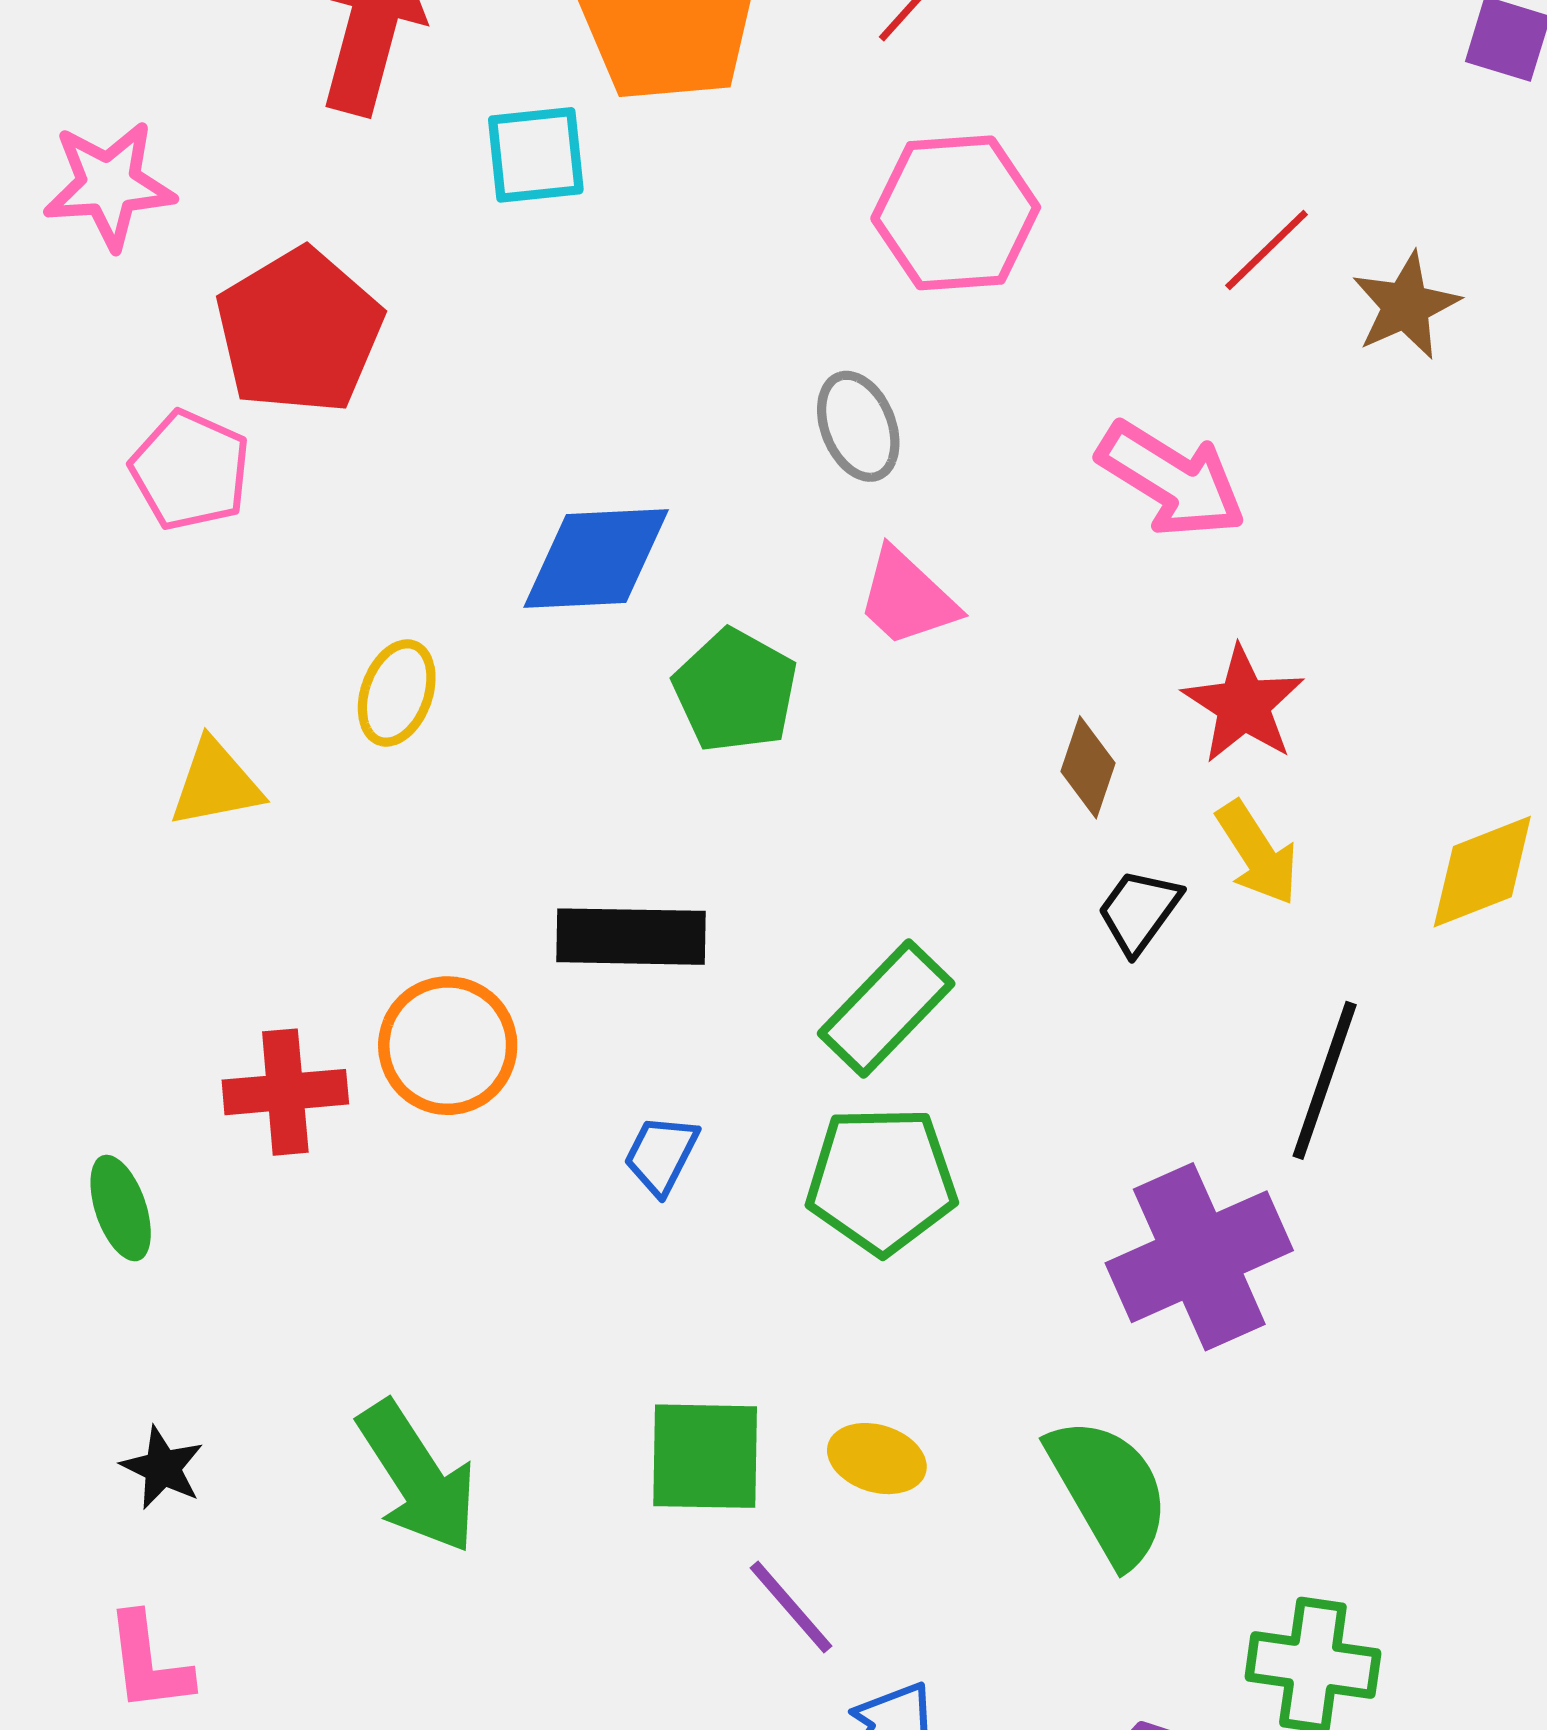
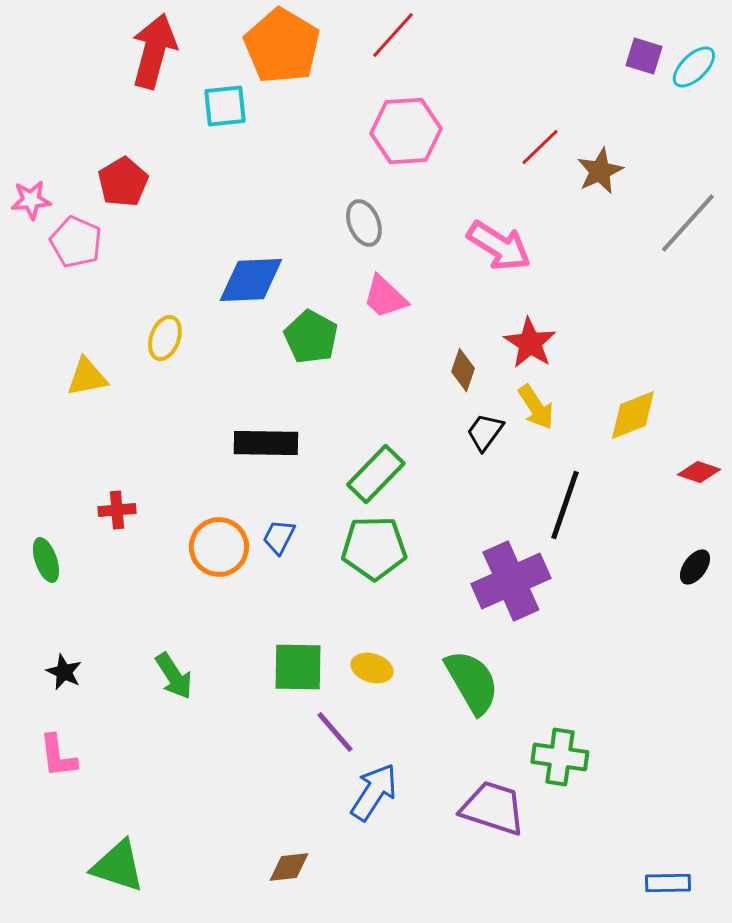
pink star: (109, 185) -> (31, 200), moved, size x0.7
red pentagon: (299, 331) -> (123, 182), size x0.7
orange circle: (448, 1046) -> (219, 547), moved
red cross: (285, 1092) -> (117, 510), size x0.7
green arrow: (418, 1477) -> (174, 676), size x0.7

